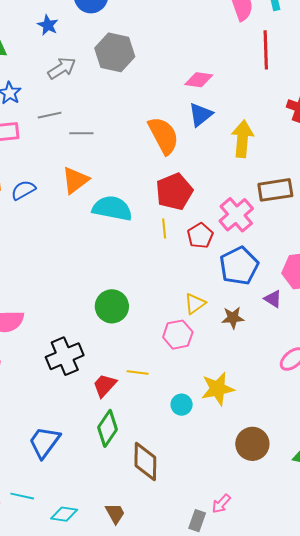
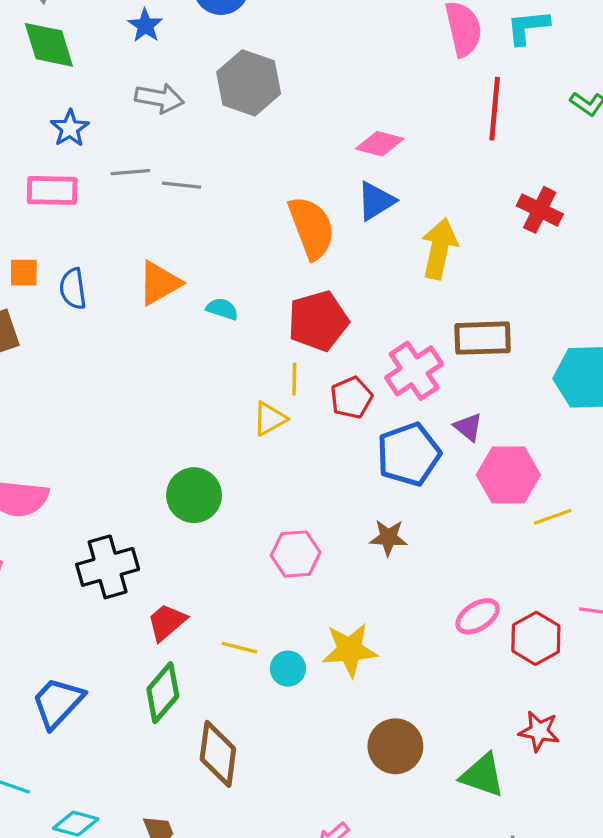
gray arrow: (62, 68) -> (159, 98), turned 36
gray line: (81, 133) -> (182, 185), moved
blue semicircle: (23, 190) -> (73, 289), turned -75
cyan semicircle: (112, 208) -> (222, 309), moved, size x0.5
purple triangle: (273, 299) -> (468, 427), moved
yellow triangle: (195, 304) -> (270, 419), moved
yellow line: (138, 372) -> (239, 648), moved

